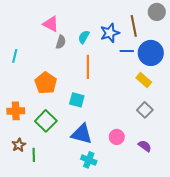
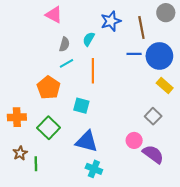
pink triangle: (51, 24) -> (54, 15), moved
blue star: (110, 33) -> (111, 21), moved
cyan line: (15, 56) -> (67, 63), moved, turned 48
yellow rectangle: (144, 80) -> (165, 86), moved
pink circle: (117, 137) -> (134, 140), moved
purple semicircle: (145, 146) -> (153, 154), size x1.5

